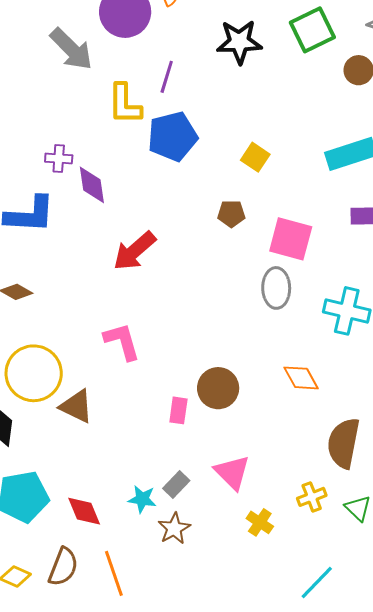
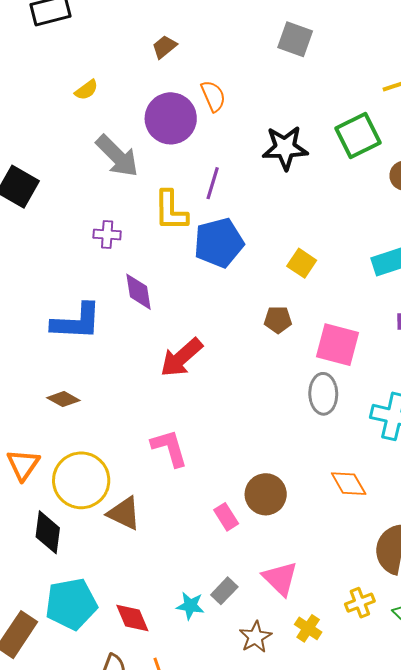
purple cross: (59, 158) -> (107, 235), moved
pink rectangle: (178, 410) -> (226, 517), turned -40
brown star: (174, 528) -> (255, 637), moved

